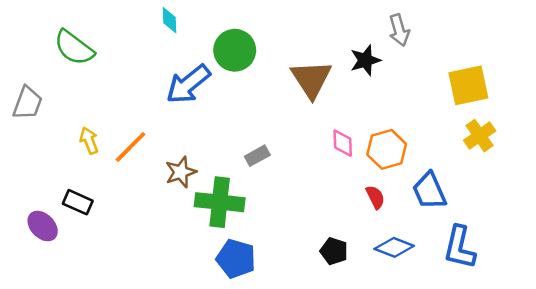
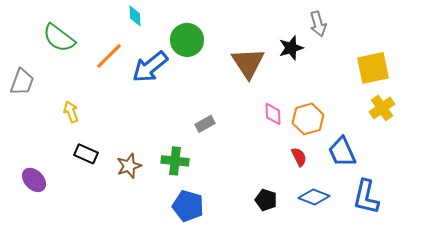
orange line: (131, 147) -> (109, 56), moved
brown star: (181, 172) -> (129, 166), moved
black rectangle: (78, 202) -> (86, 154), moved
green cross: (220, 202) -> (175, 161), size x0.7

